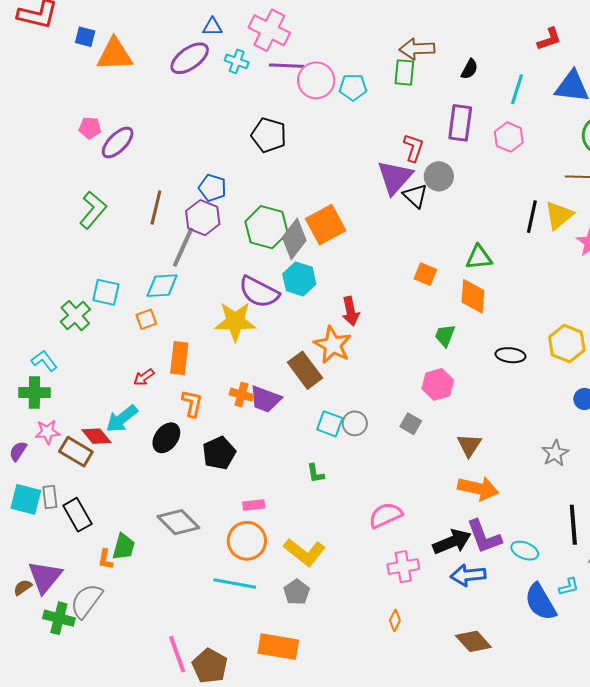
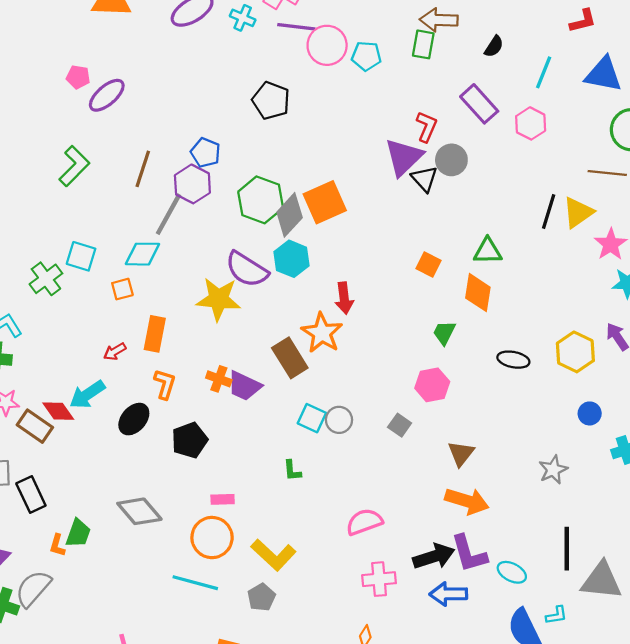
purple rectangle: (460, 123) -> (479, 104), turned -54

